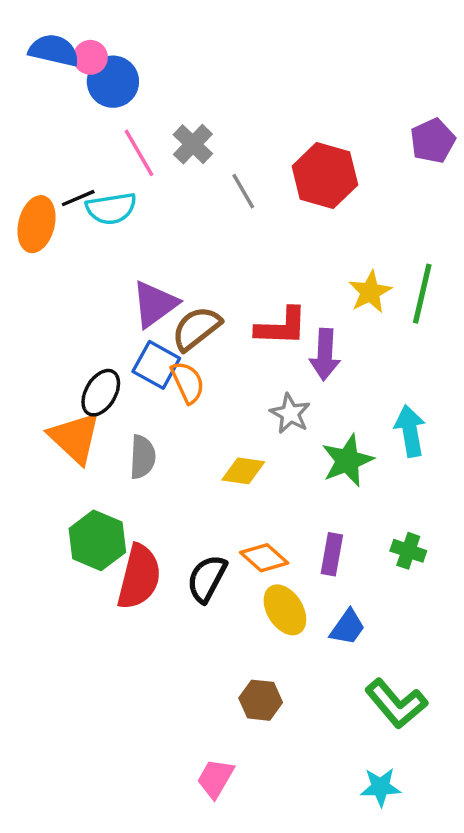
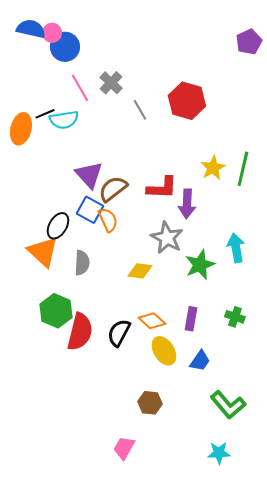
purple pentagon: (433, 141) -> (249, 42), moved
purple triangle: (155, 304) -> (89, 175), turned -36
gray star: (290, 414) -> (167, 238), size x1.4

